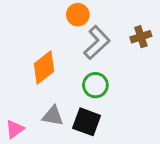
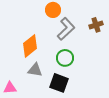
gray triangle: (53, 116) -> (35, 70), moved
pink triangle: (15, 129) -> (10, 88), turned 32

